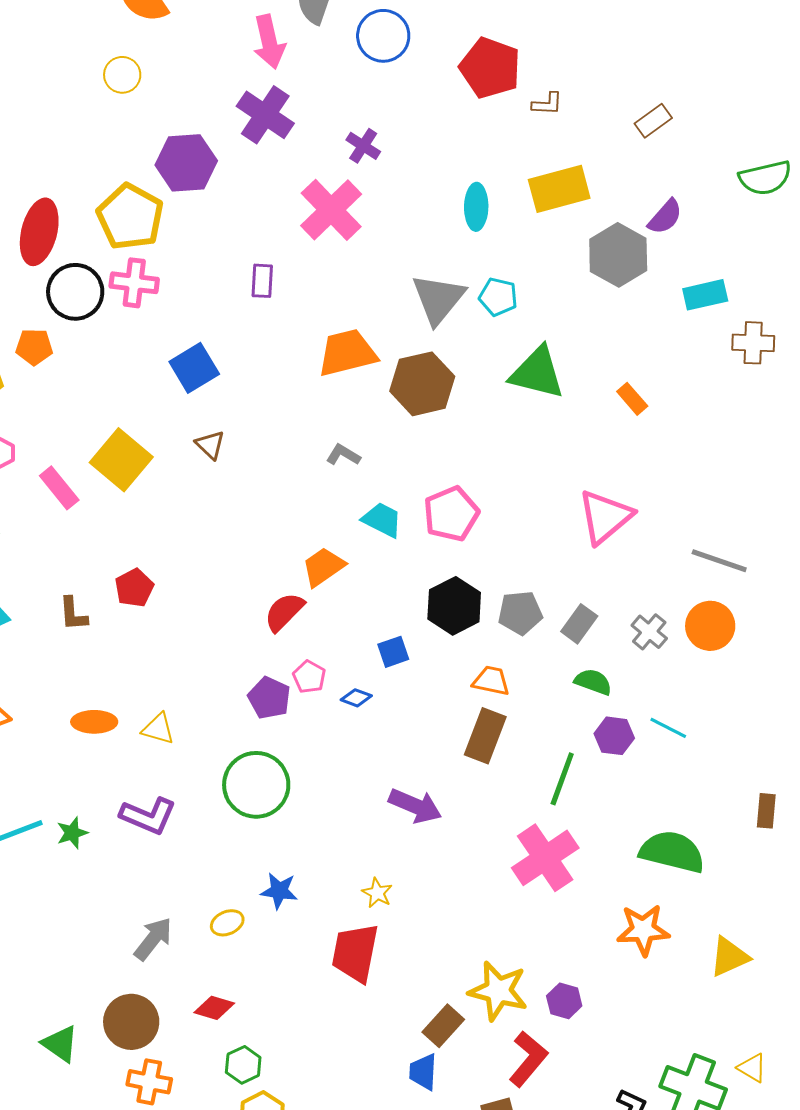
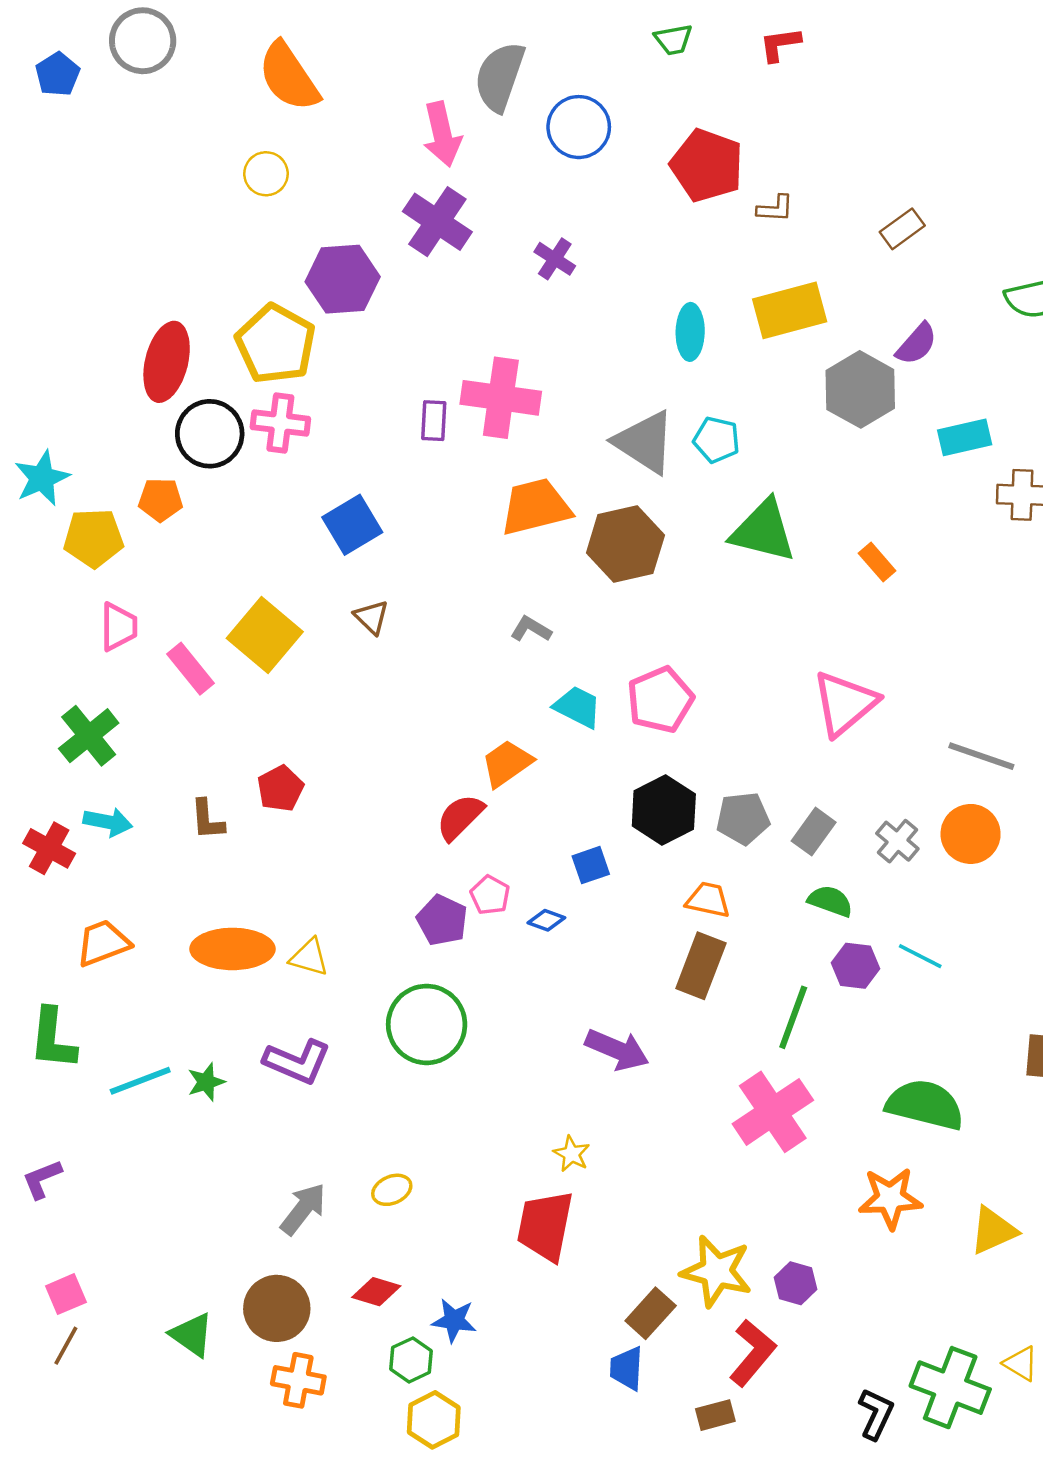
pink cross: (331, 210) -> (501, 398), moved, turned -38
gray triangle: (438, 299) -> (645, 442), turned -36
orange ellipse: (94, 722) -> (232, 949), size x1.5
blue star: (279, 891) -> (454, 1320), moved

